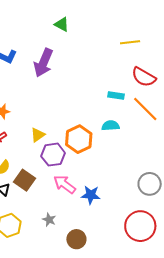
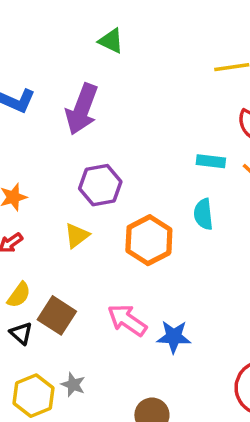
cyan semicircle: (111, 126) -> (203, 214), turned -90
purple hexagon: (53, 155) -> (100, 185), moved
gray star: (49, 220) -> (73, 385), moved

